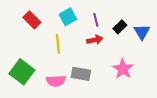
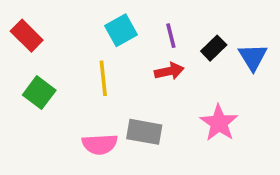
red rectangle: (32, 20) -> (27, 36), moved
green square: (22, 72) -> (39, 93), moved, size x0.7

